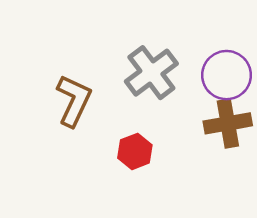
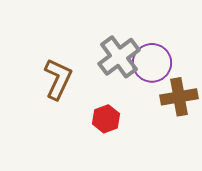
purple circle: (227, 75) -> (152, 63), moved

